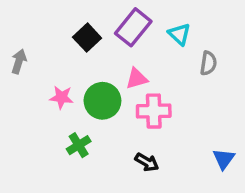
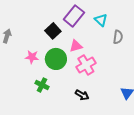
black square: (87, 38) -> (53, 31), moved
pink cross: (154, 111) -> (86, 65), turned -30
green cross: (79, 145) -> (42, 85), turned -32

